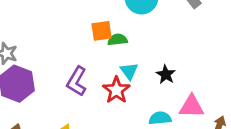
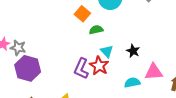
orange square: (102, 31) -> (82, 14), moved, turned -35
purple L-shape: (77, 81) -> (81, 69), moved

